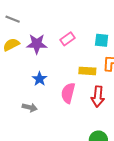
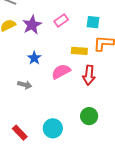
purple star: (37, 44) -> (32, 25), turned -30
pink semicircle: (68, 93) -> (61, 71), turned 48

